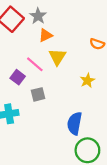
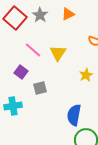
orange triangle: (46, 35) -> (68, 14), moved
pink line: (35, 64) -> (33, 50), moved

